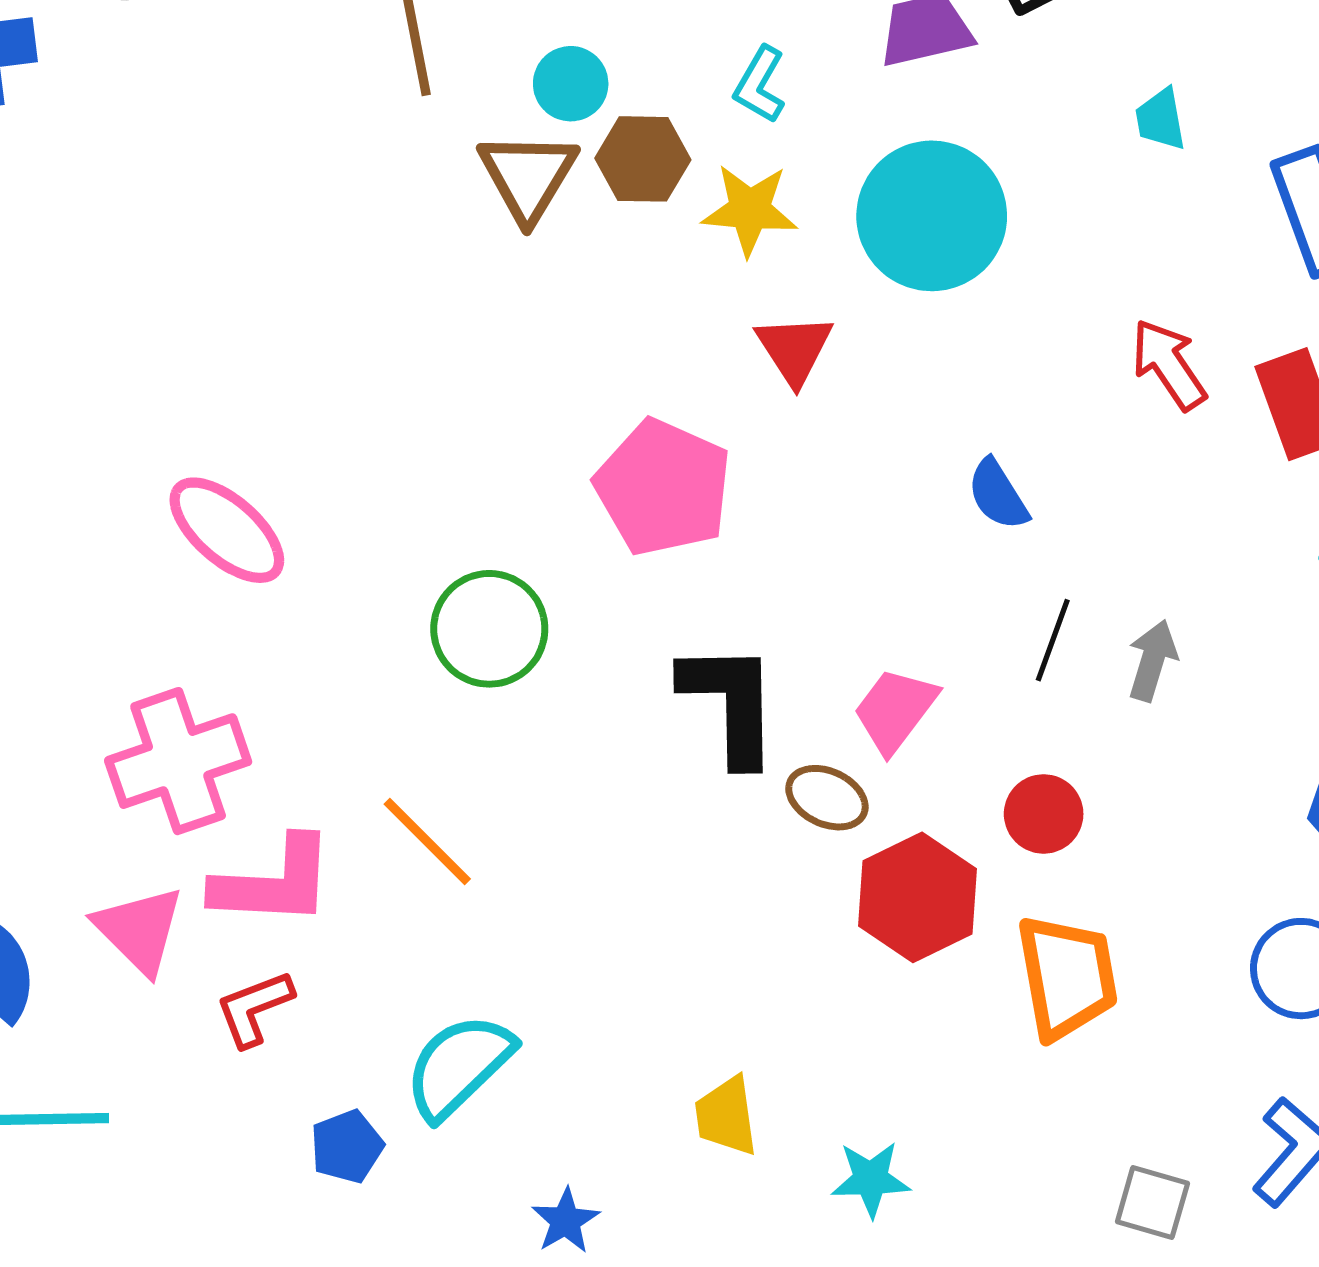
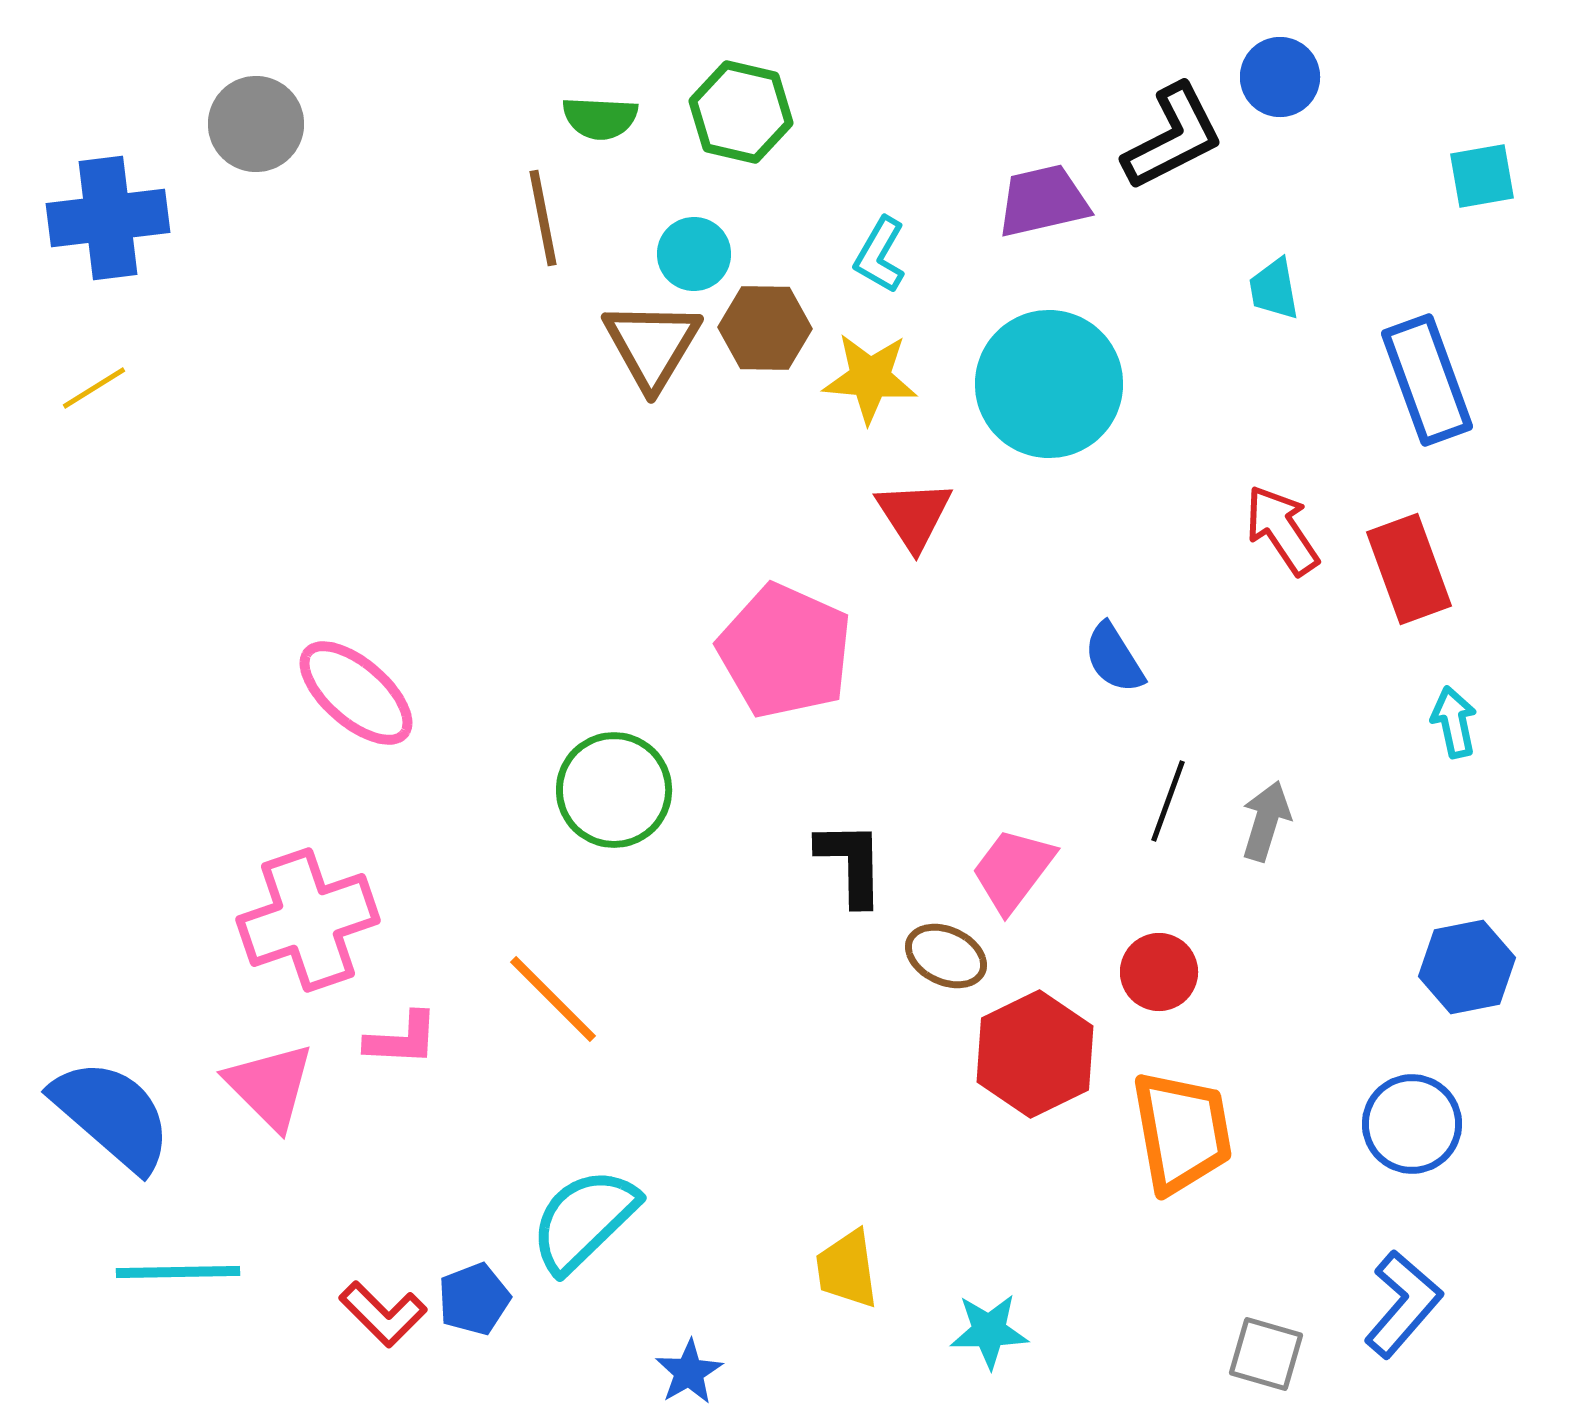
black L-shape: (730, 703) -> (851, 863), size x0.7
pink L-shape: (274, 882) -> (402, 1039), size x0.6
red L-shape: (254, 1008) -> (383, 1314), moved, turned -114

